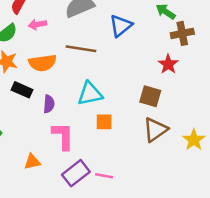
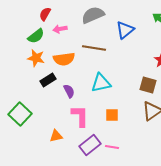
black rectangle: (22, 90) -> (48, 80), turned -56
purple semicircle: (49, 104) -> (69, 91), turned -32
orange square: (104, 122) -> (112, 115), moved

